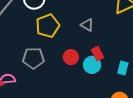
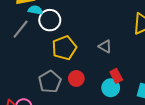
red circle: (71, 57) -> (76, 78), moved
gray pentagon: (33, 58) -> (50, 82), turned -30

